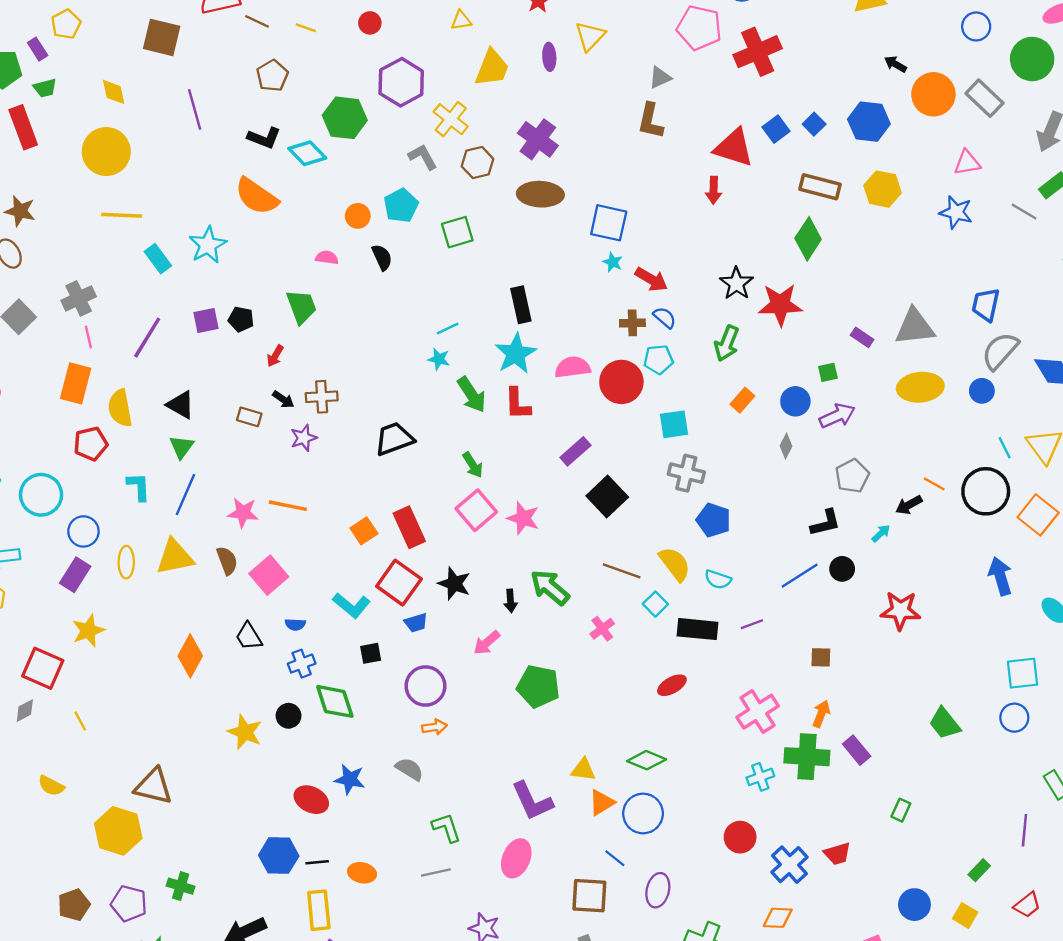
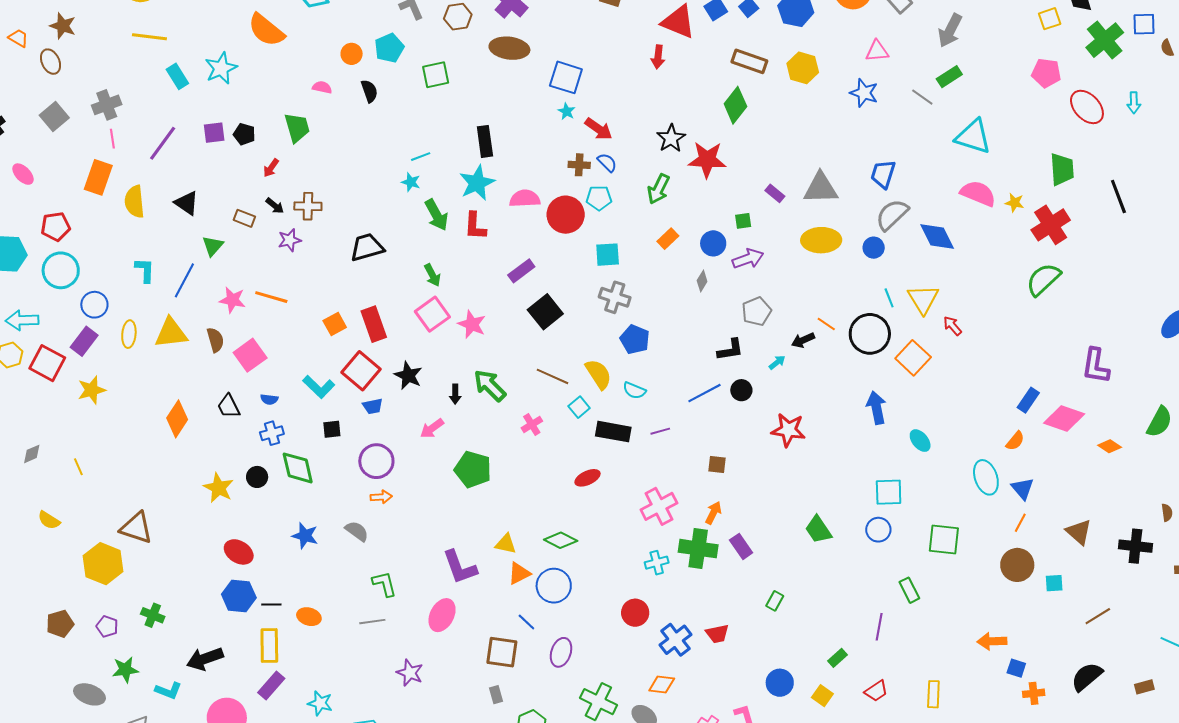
red pentagon: (91, 444) -> (56, 227), moved
green triangle: (181, 447) -> (213, 246), moved
red square: (43, 668) -> (47, 363), moved
red ellipse: (311, 800) -> (239, 552), moved
purple pentagon: (129, 903) -> (107, 626), size x0.7

